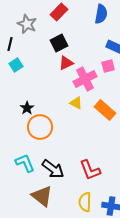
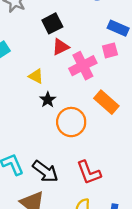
yellow triangle: (76, 103) -> (36, 76), moved
black star: (27, 108) -> (48, 100), moved
orange circle: (40, 127) -> (71, 122), moved

